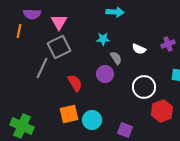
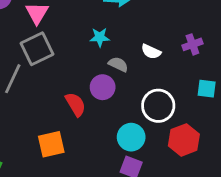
gray semicircle: (116, 58) -> (118, 64), turned -32
red semicircle: (75, 83) -> (76, 104), moved
cyan circle: (92, 120) -> (131, 137), moved

